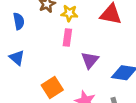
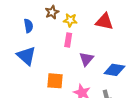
blue triangle: (17, 58) -> (26, 56), size x1.5
orange square: (52, 87) -> (55, 81), turned 36

